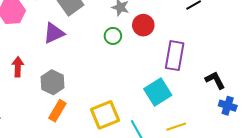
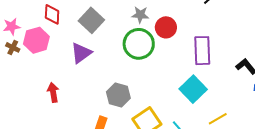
green circle: (113, 36) -> (139, 44), size x1.8
gray hexagon: (52, 82) -> (118, 95), moved

